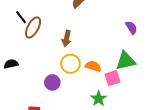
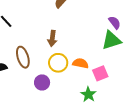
brown ellipse: (33, 27) -> (23, 57), moved, turned -40
green triangle: (126, 61) -> (111, 40), moved

